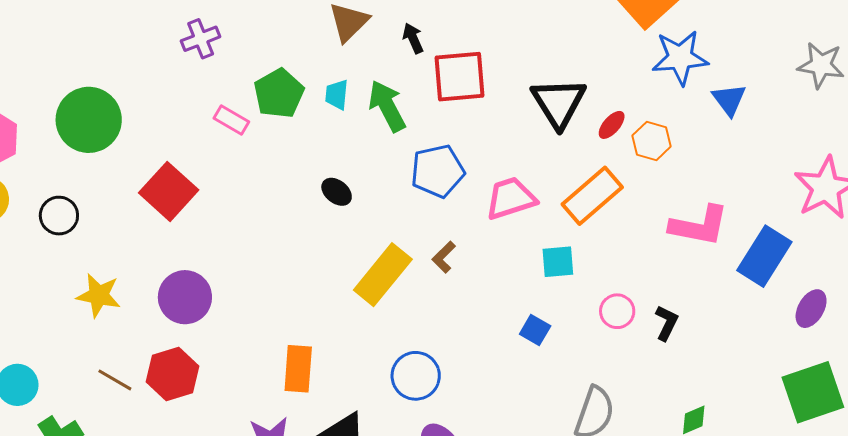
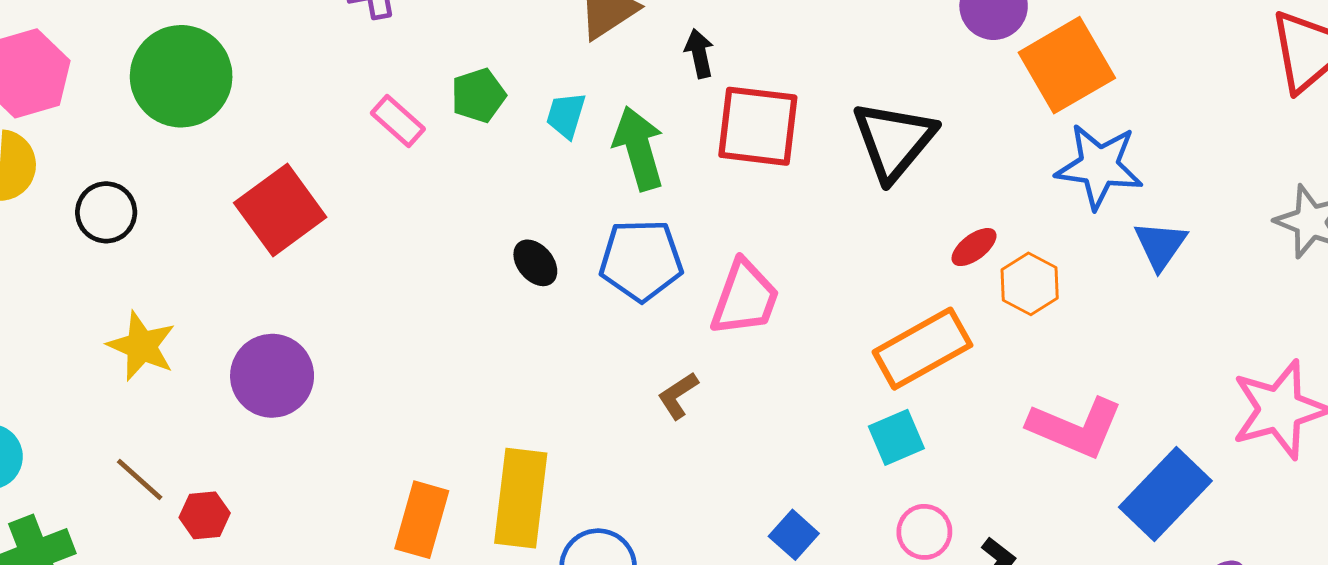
green pentagon: (279, 93) -> (478, 95), size x0.7
black triangle: (559, 103) -> (894, 141), moved
blue pentagon: (438, 171) -> (641, 260), moved
pink trapezoid: (511, 198) -> (745, 298), moved, turned 116
cyan square: (558, 262) -> (896, 437), moved, turned -30
yellow rectangle: (383, 275) -> (521, 498), moved, turned -44
red hexagon: (173, 374) -> (205, 515), moved, size x0.6

